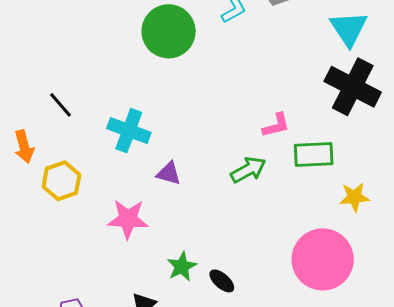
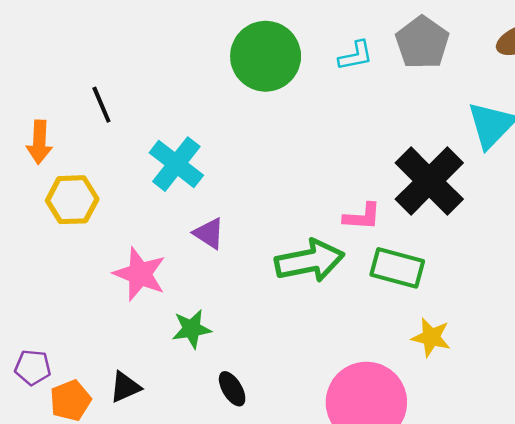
black cross: (353, 87) -> (429, 181), moved
green arrow: (248, 170) -> (310, 261), size x1.4
green star: (182, 267) -> (192, 329), moved

